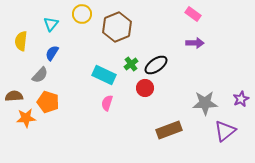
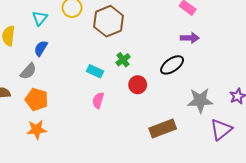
black ellipse: (156, 65) -> (172, 65), moved
cyan rectangle: (104, 75) -> (95, 71), size x0.7
orange star: (26, 118) -> (37, 130), moved

